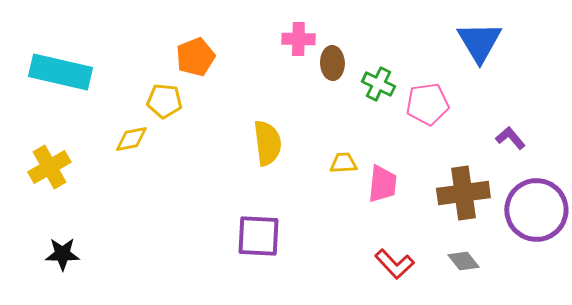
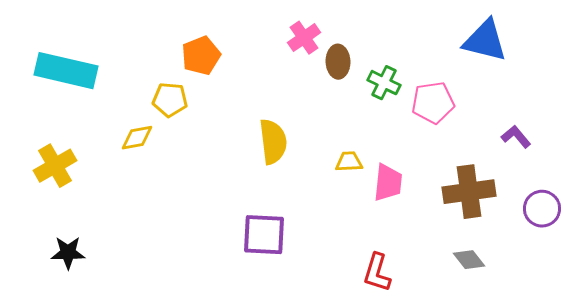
pink cross: (298, 39) -> (304, 38), turned -36
blue triangle: (479, 42) -> (485, 41), turned -45
purple circle: (536, 210) -> (542, 209), size x0.6
red L-shape: (394, 264) -> (377, 273), moved, turned 60

